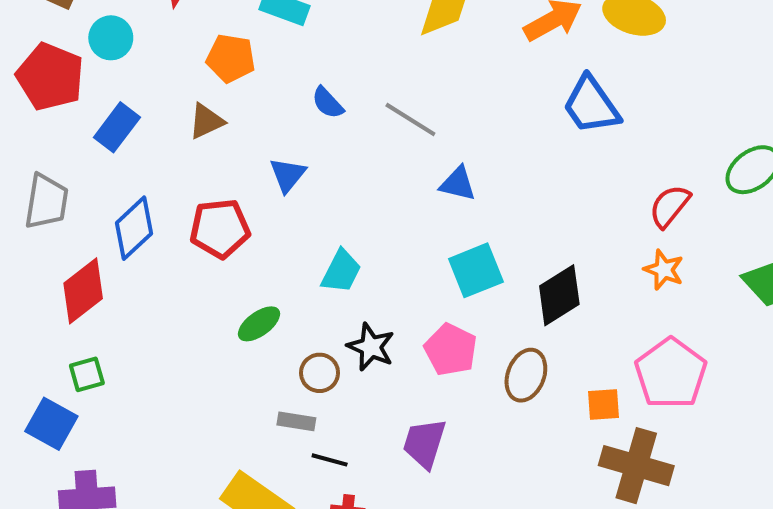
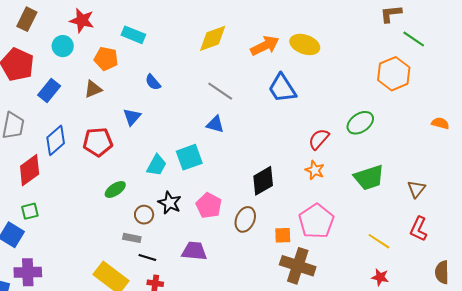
cyan circle: (111, 38) -> (63, 46), moved
gray line: (410, 120) -> (220, 91), moved
cyan square: (476, 270) -> (189, 157), moved
purple trapezoid: (424, 443) -> (194, 251), turned 76

